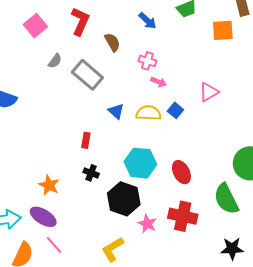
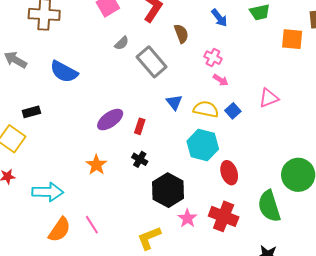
cyan hexagon: (140, 163) -> (203, 145), moved
purple ellipse: (43, 217) -> (110, 120), moved, turned -76

